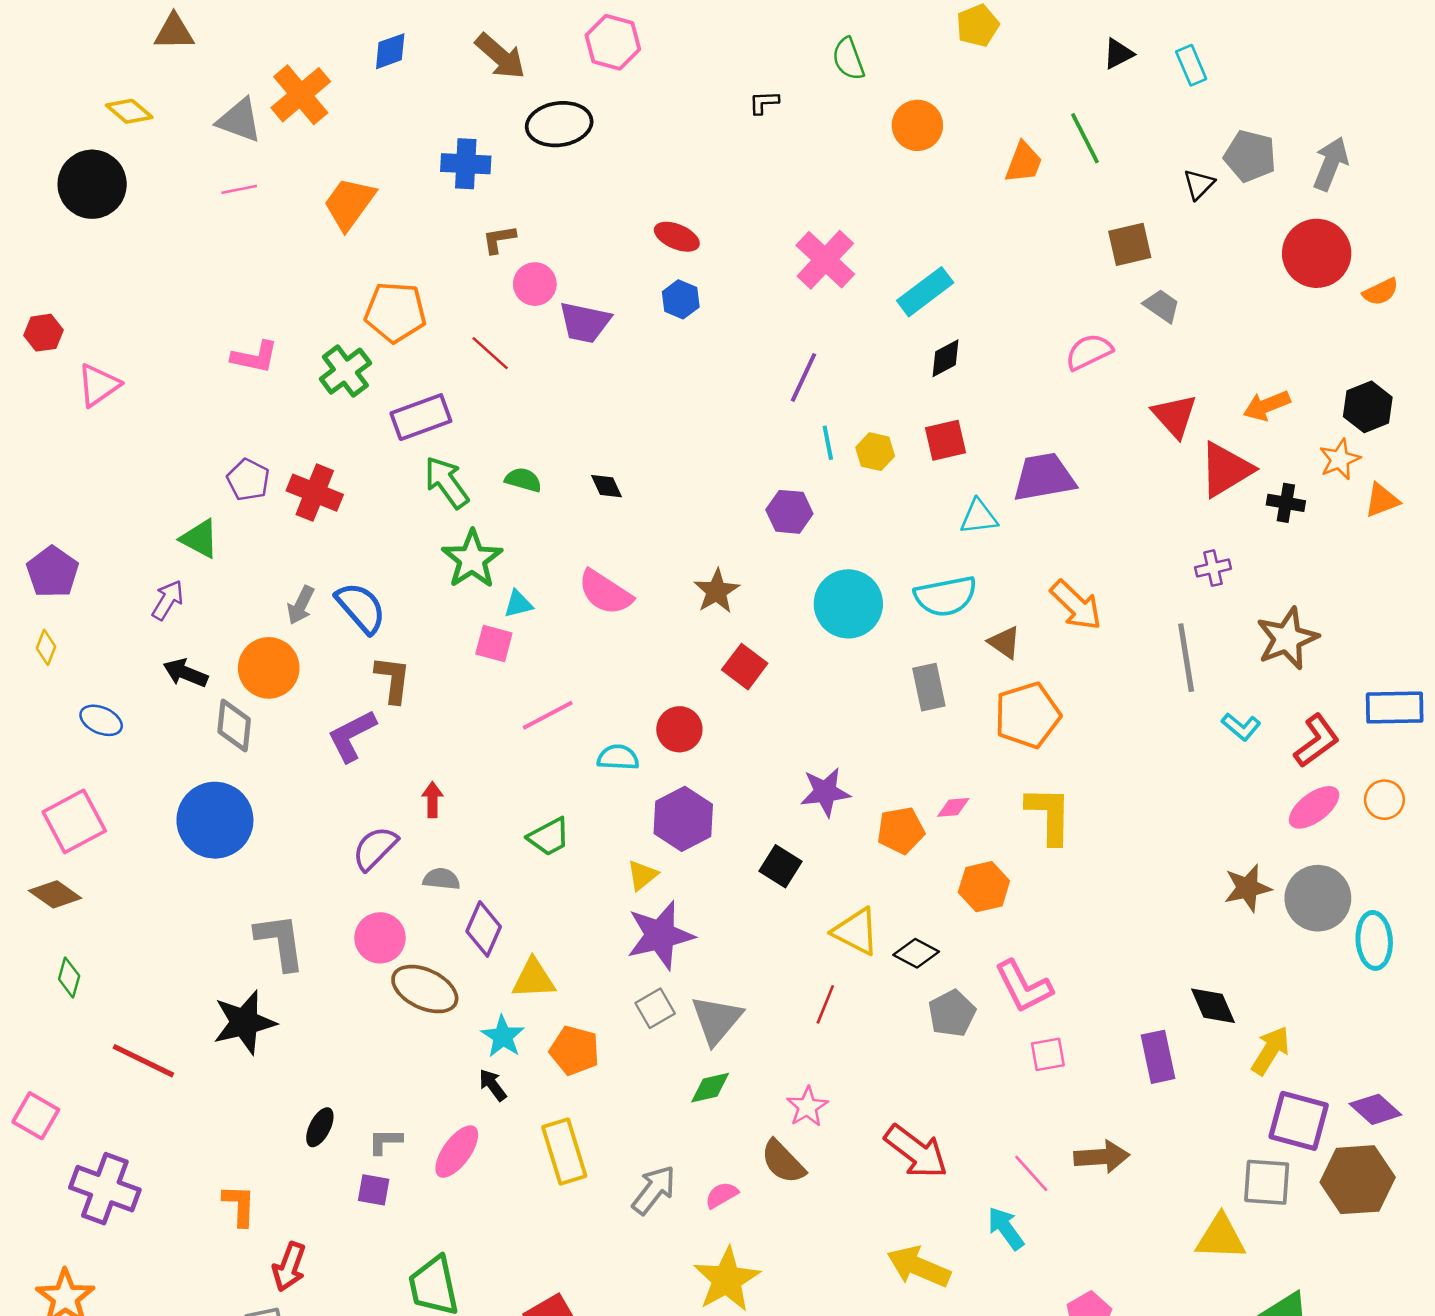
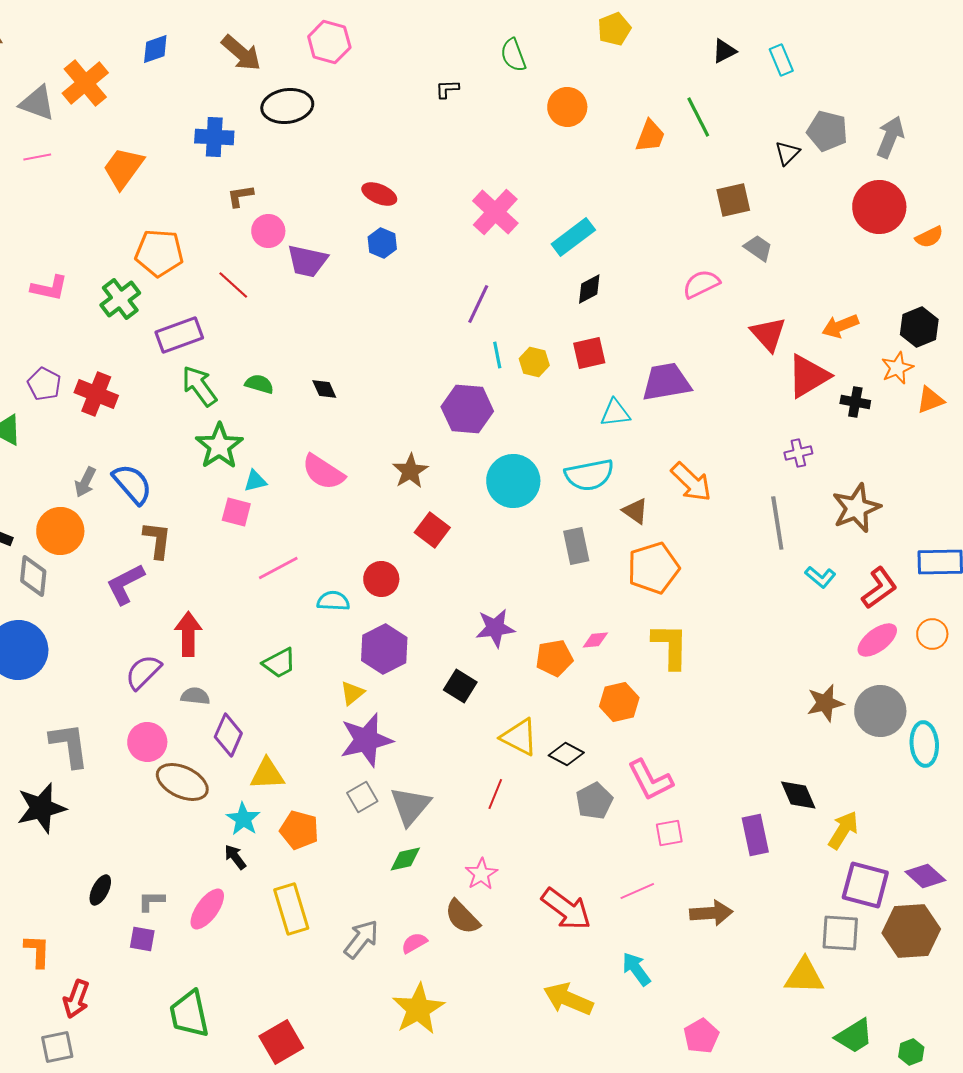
purple hexagon: (789, 512) -> (467, 409), size x1.4
red arrow: (432, 800) -> (188, 634), size x1.6
pink line: (1031, 1173) -> (637, 891), moved, turned -72

